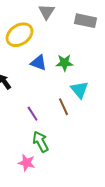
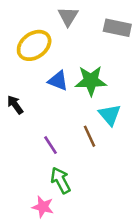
green star: (65, 63) -> (91, 81), size x1.4

